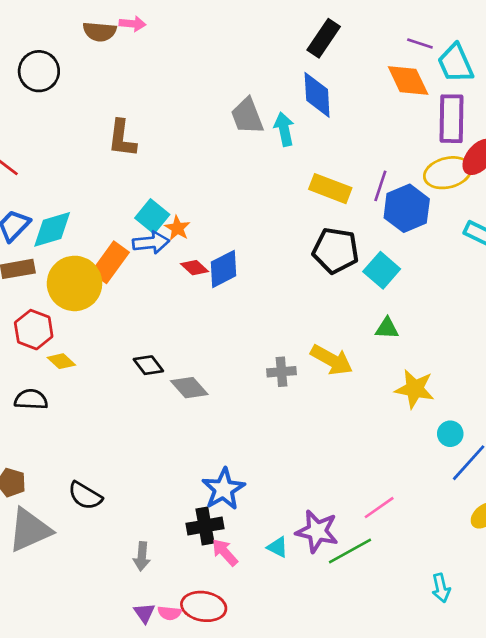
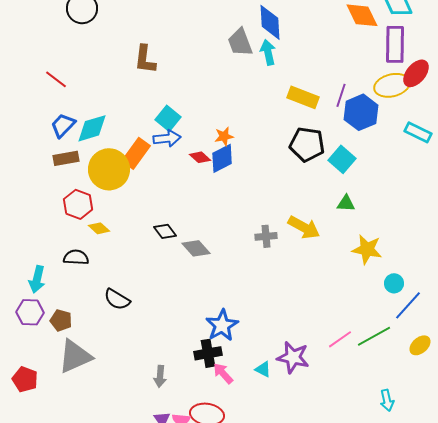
blue diamond: (317, 95) -> (270, 22), moved
orange star: (177, 228) -> (224, 136), moved, turned 30
black semicircle: (85, 496) -> (117, 299), moved
green line: (350, 551) -> (374, 336), moved

